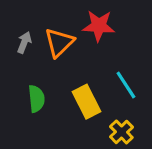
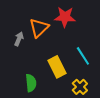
gray arrow: (24, 42) -> (19, 39), moved
green semicircle: (36, 99) -> (31, 83), moved

